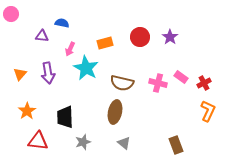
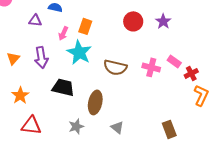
orange rectangle: (105, 43) -> (85, 26), moved, turned -56
red cross: (204, 83) -> (191, 73), moved
brown ellipse: (115, 112) -> (95, 102), moved
black trapezoid: (65, 117) -> (63, 87), moved, turned 105

